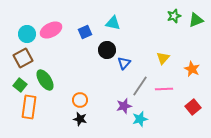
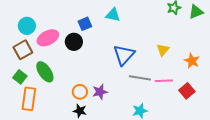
pink ellipse: (51, 30) -> (48, 38), moved
black circle: (107, 50) -> (74, 42), moved
blue triangle: (124, 63) -> (124, 55), size x1.6
gray line: (140, 86) -> (140, 78), turned 65
purple star: (124, 106) -> (100, 92), moved
red square: (193, 107) -> (187, 91), moved

